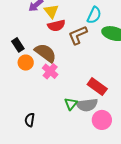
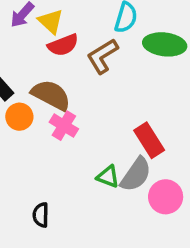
red rectangle: (97, 87) -> (149, 140), turned 30
green triangle: (71, 104) -> (108, 177), turned -40
gray semicircle: (87, 105) -> (136, 174), turned -40

